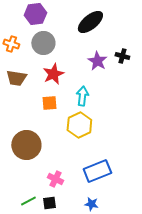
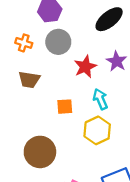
red star: (53, 74) -> (85, 67), moved
cyan arrow: (82, 96) -> (100, 99), turned -30

